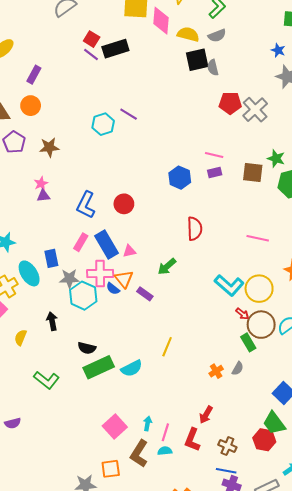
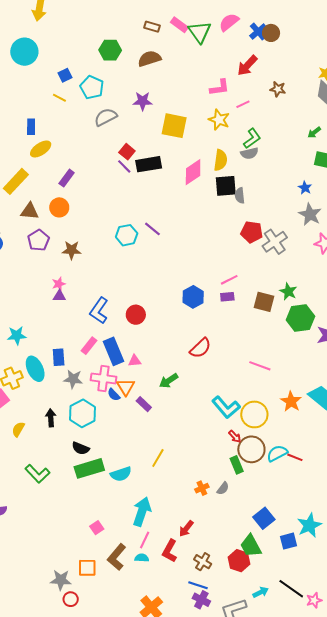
pink diamond: (161, 21) -> (193, 172), moved, turned 44
yellow semicircle: (188, 34) -> (221, 160), turned 75
gray semicircle: (217, 36) -> (249, 153), moved
pink line: (214, 155) -> (229, 280), turned -48
red semicircle: (195, 229) -> (200, 348), turned 40
cyan hexagon: (83, 296) -> (82, 413), moved
cyan arrow: (148, 424) -> (142, 512), moved, size x2.0
pink square: (115, 426) -> (97, 528), size x0.6

